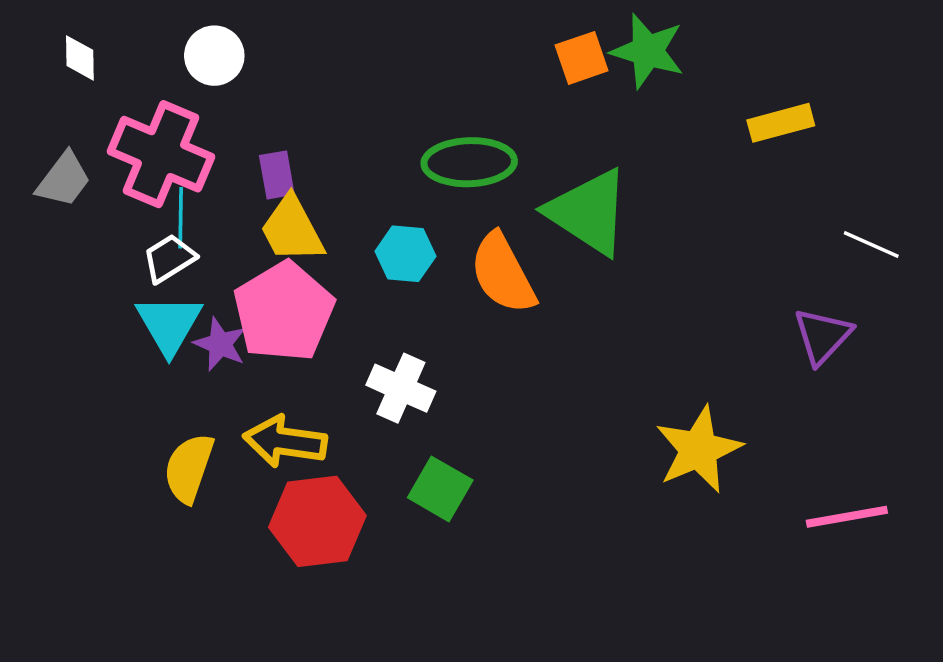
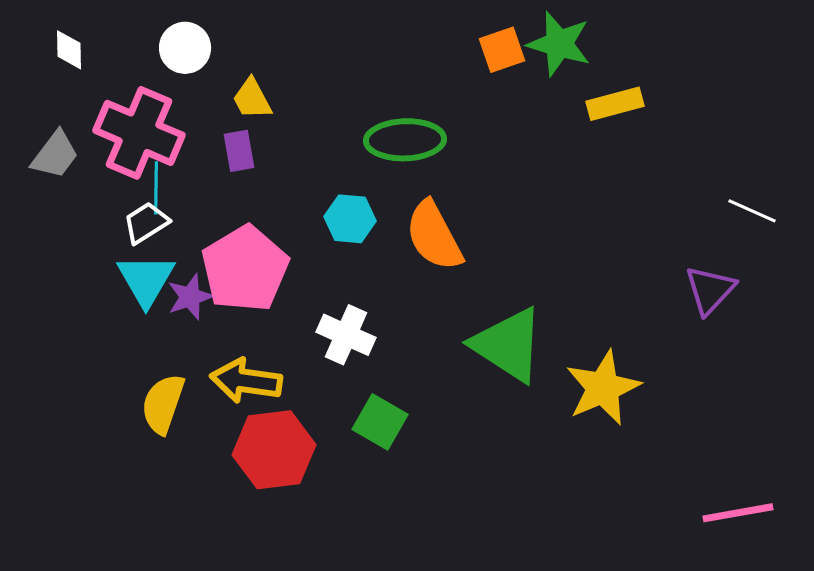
yellow rectangle: (781, 123) -> (615, 104), moved
green triangle: (589, 212) -> (508, 345), moved
yellow trapezoid: (292, 229) -> (252, 99), moved, size x0.7
purple star: (220, 344) -> (190, 297), turned 30
pink line: (847, 517) -> (738, 513), moved

